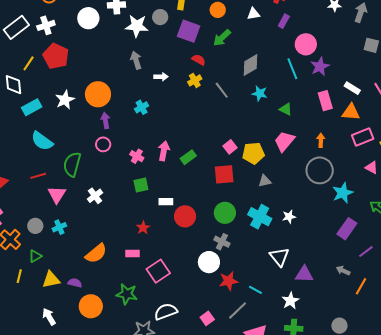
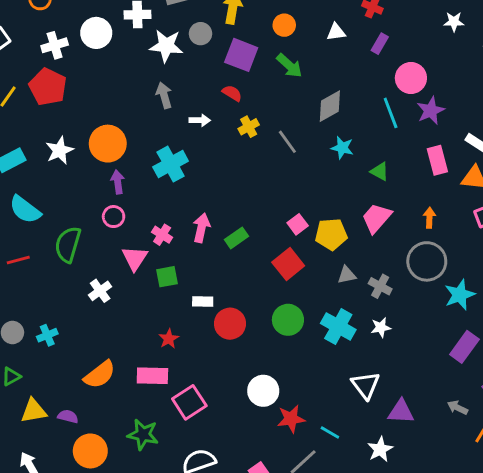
white cross: (46, 25) -> (55, 45), moved
green arrow: (222, 38) -> (289, 66), turned -96
red semicircle: (199, 60) -> (232, 93), moved
cyan cross: (142, 107) -> (171, 164), size x1.6
red square: (224, 174) -> (288, 264), turned -35
pink triangle: (57, 195) -> (135, 258), moved
gray cross: (222, 242) -> (380, 286), moved
pink rectangle: (132, 253) -> (152, 376), size x1.5

